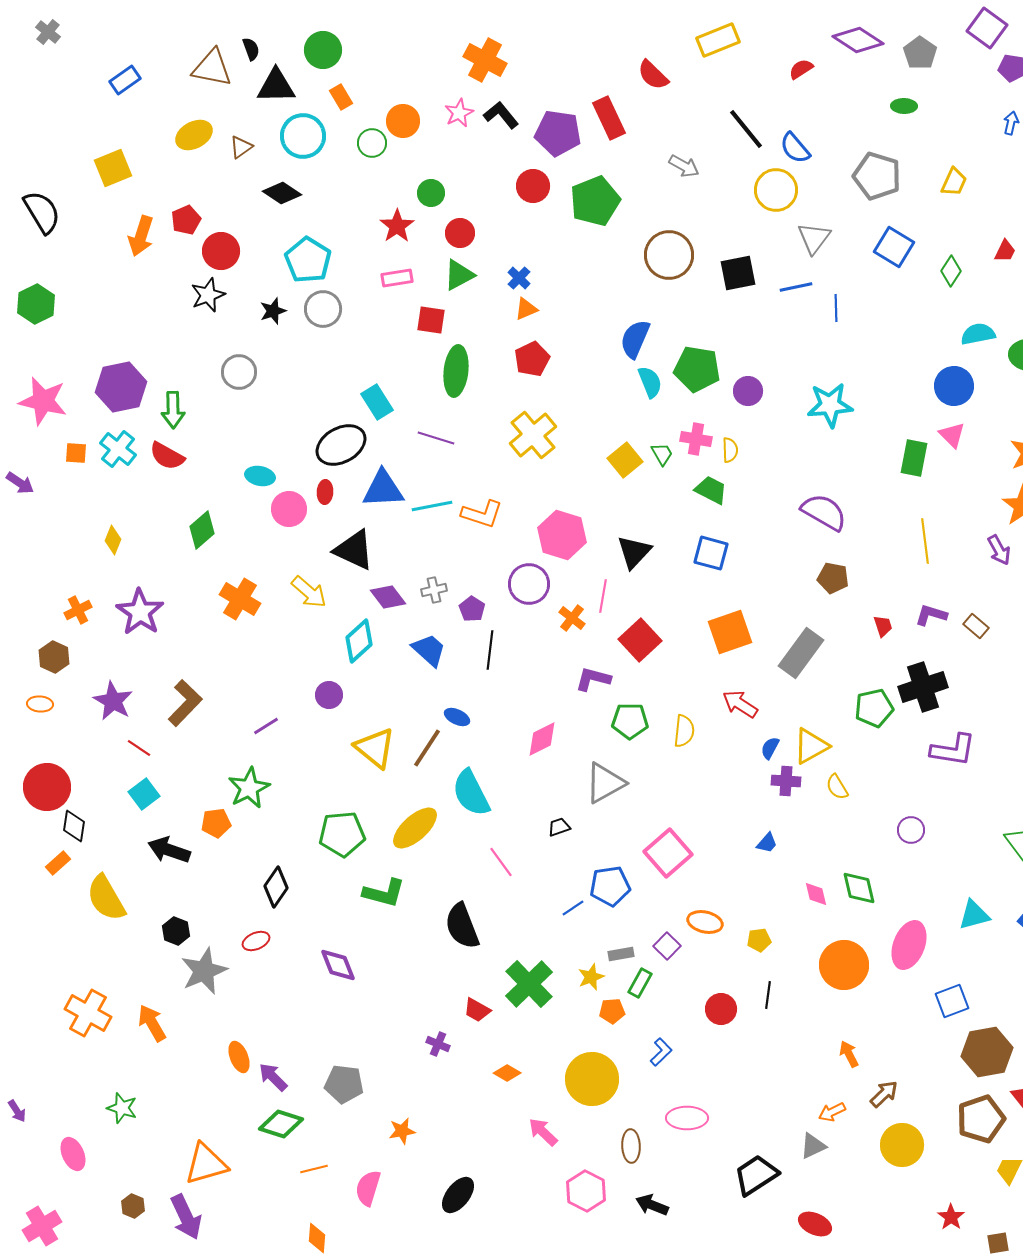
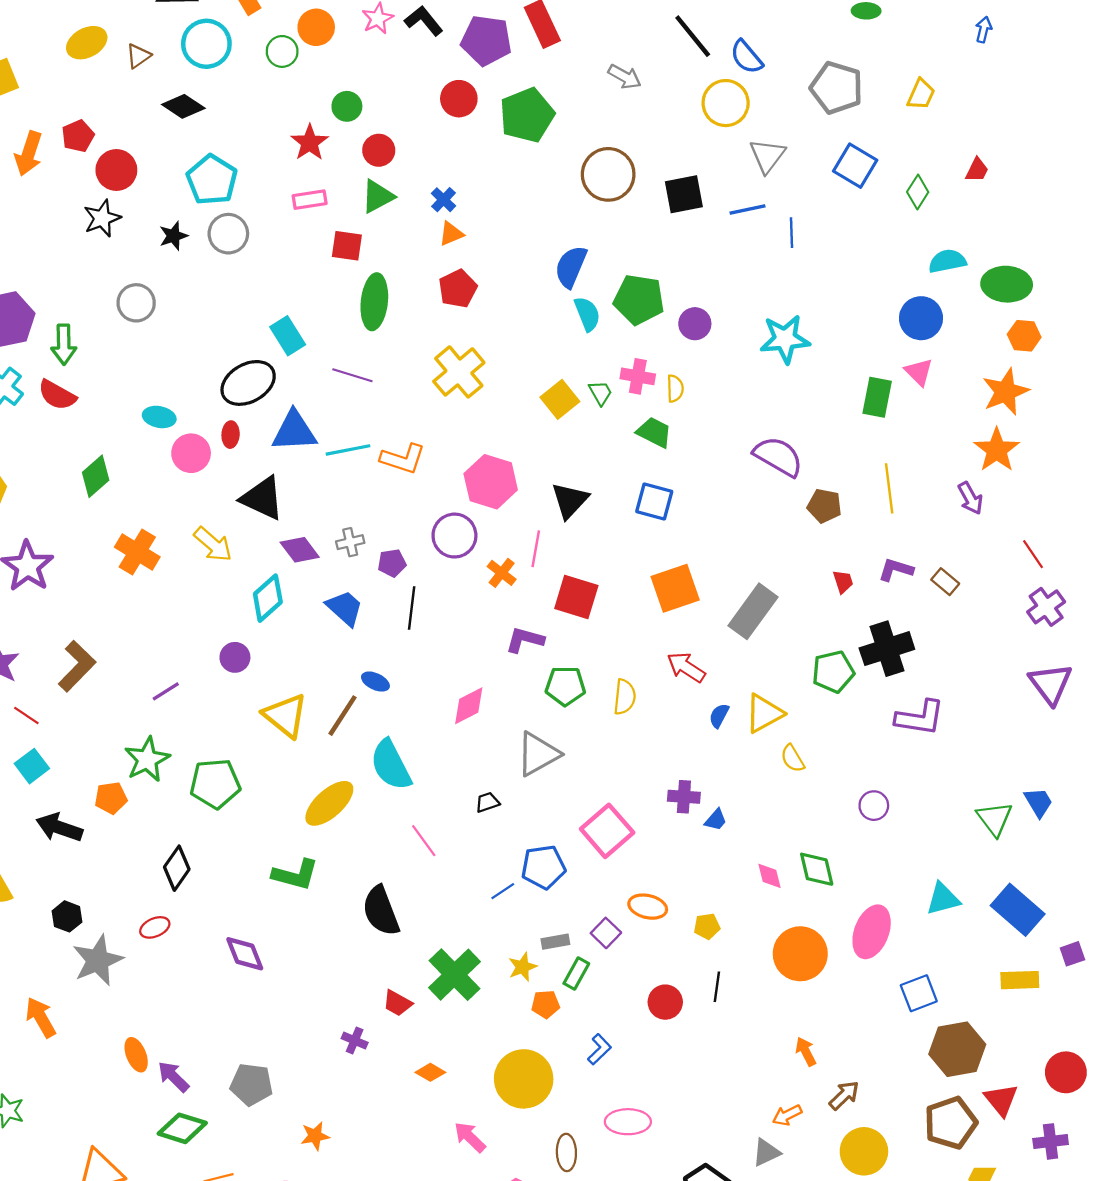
brown pentagon: (833, 578) -> (824, 506), moved
purple pentagon: (472, 609) -> (392, 563), turned 30
red square: (640, 640) -> (576, 597), turned -30
purple cross: (786, 781) -> (684, 797), moved
green pentagon: (342, 834) -> (215, 784), moved

